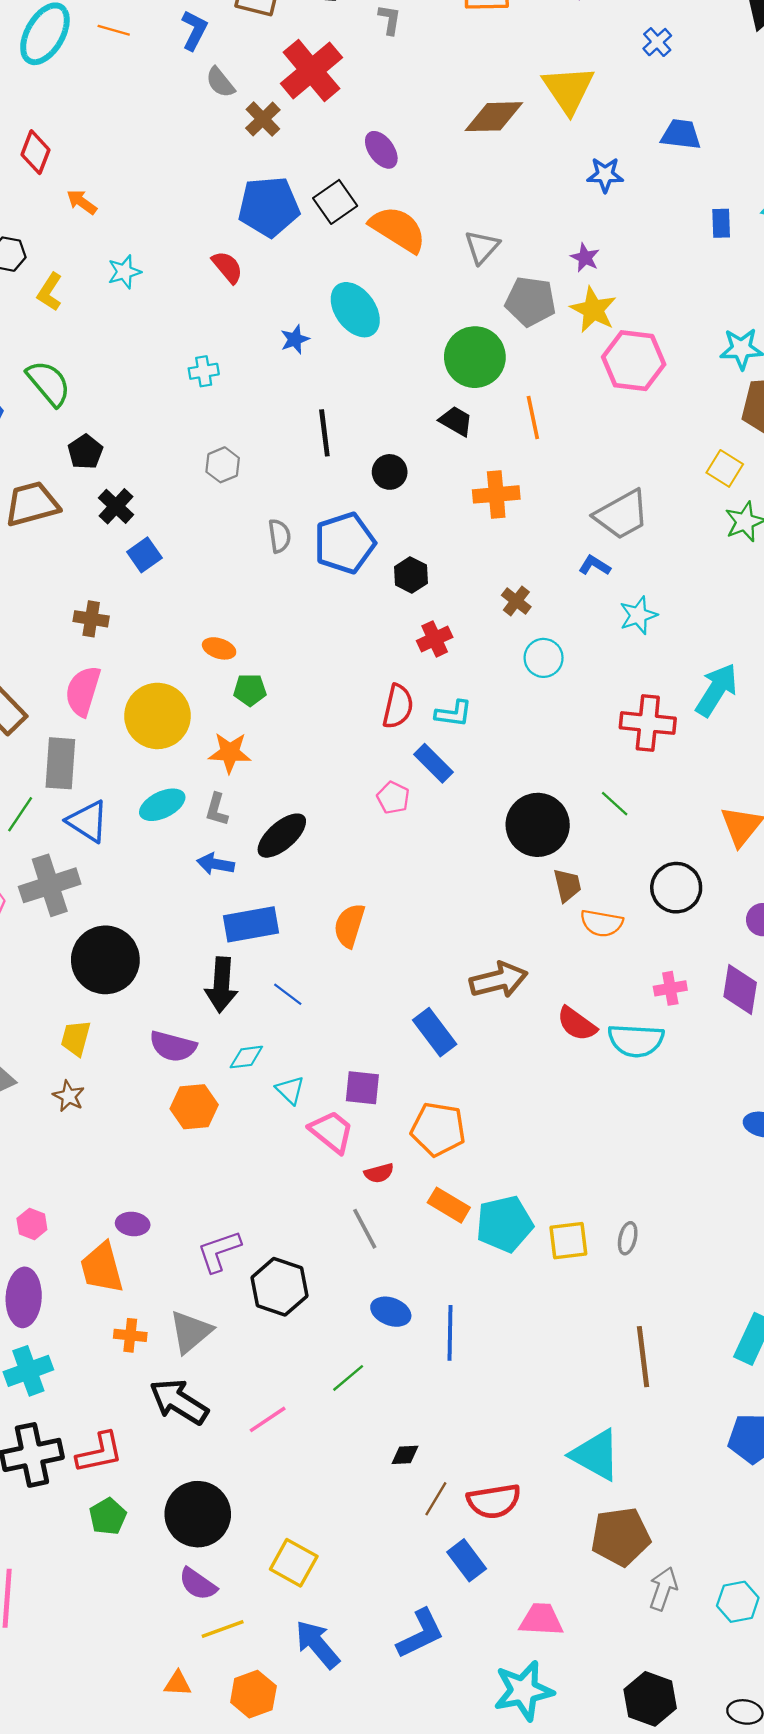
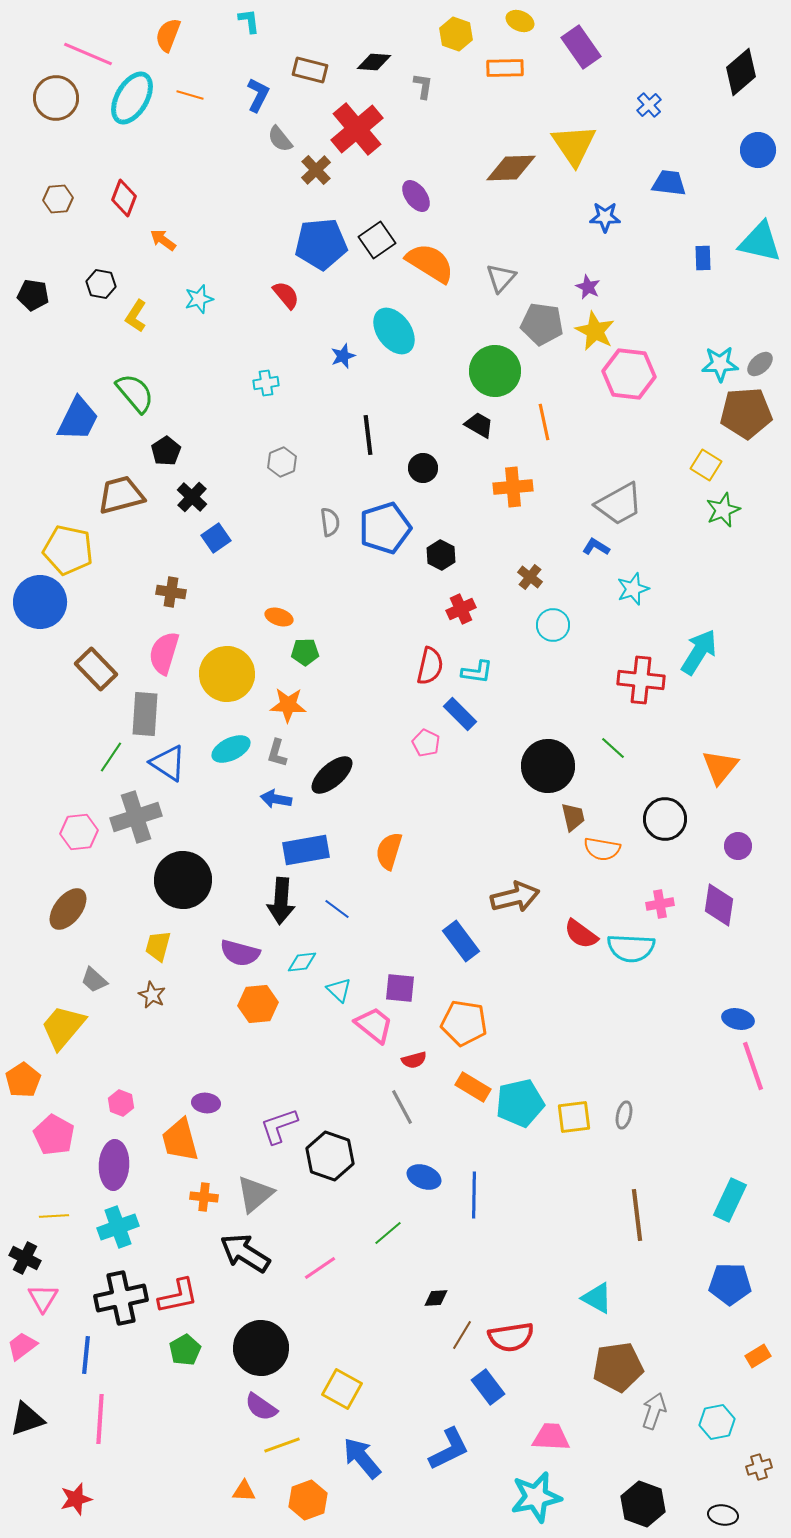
cyan triangle: (596, 1455) -> (597, 1298), size x0.7

